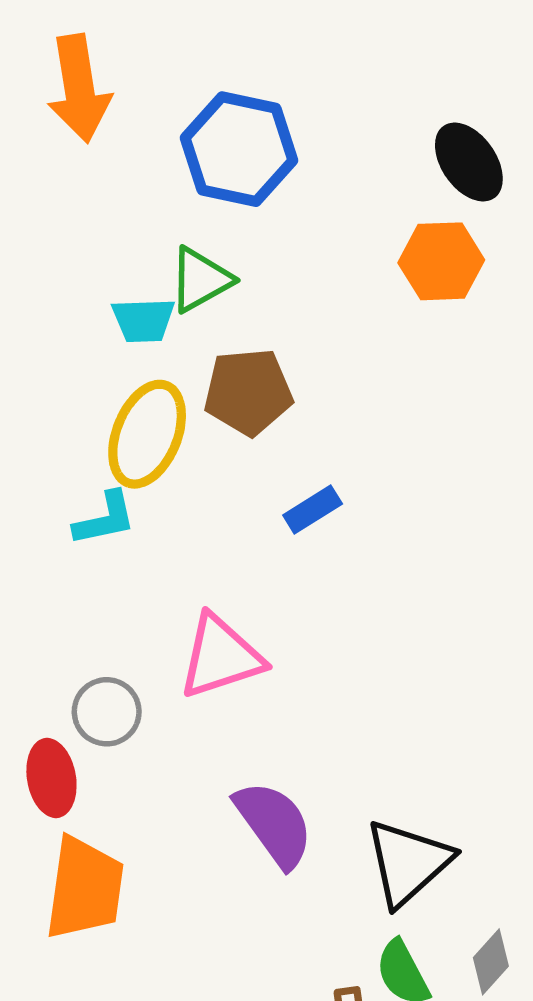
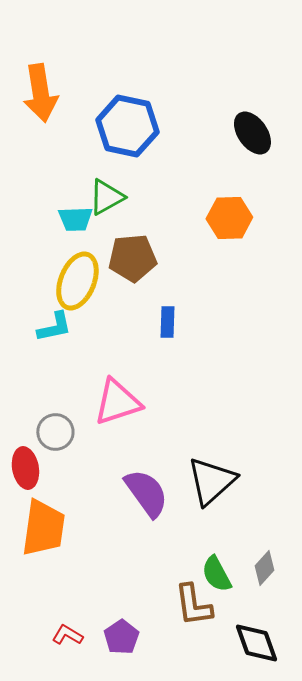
orange hexagon: (441, 261) -> (229, 218), moved
blue rectangle: (313, 510) -> (167, 322), turned -56
black triangle: (408, 863) -> (211, 481), moved

